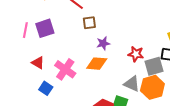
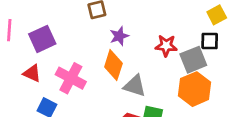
purple square: (45, 28) -> (42, 39), moved
orange diamond: (97, 64) -> (113, 65), turned -70
gray triangle: (132, 84) -> (135, 86), moved

